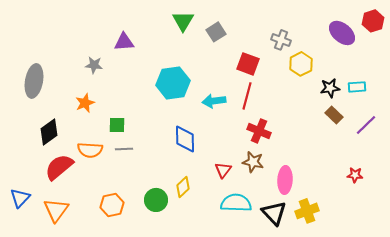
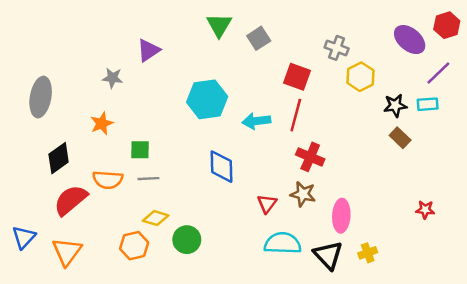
purple triangle: (124, 42) -> (148, 50), turned -30
purple line: (366, 125) -> (438, 73), moved
yellow diamond: (183, 187) -> (156, 218), moved, turned 60
yellow cross: (307, 211) -> (368, 253), size x0.7

